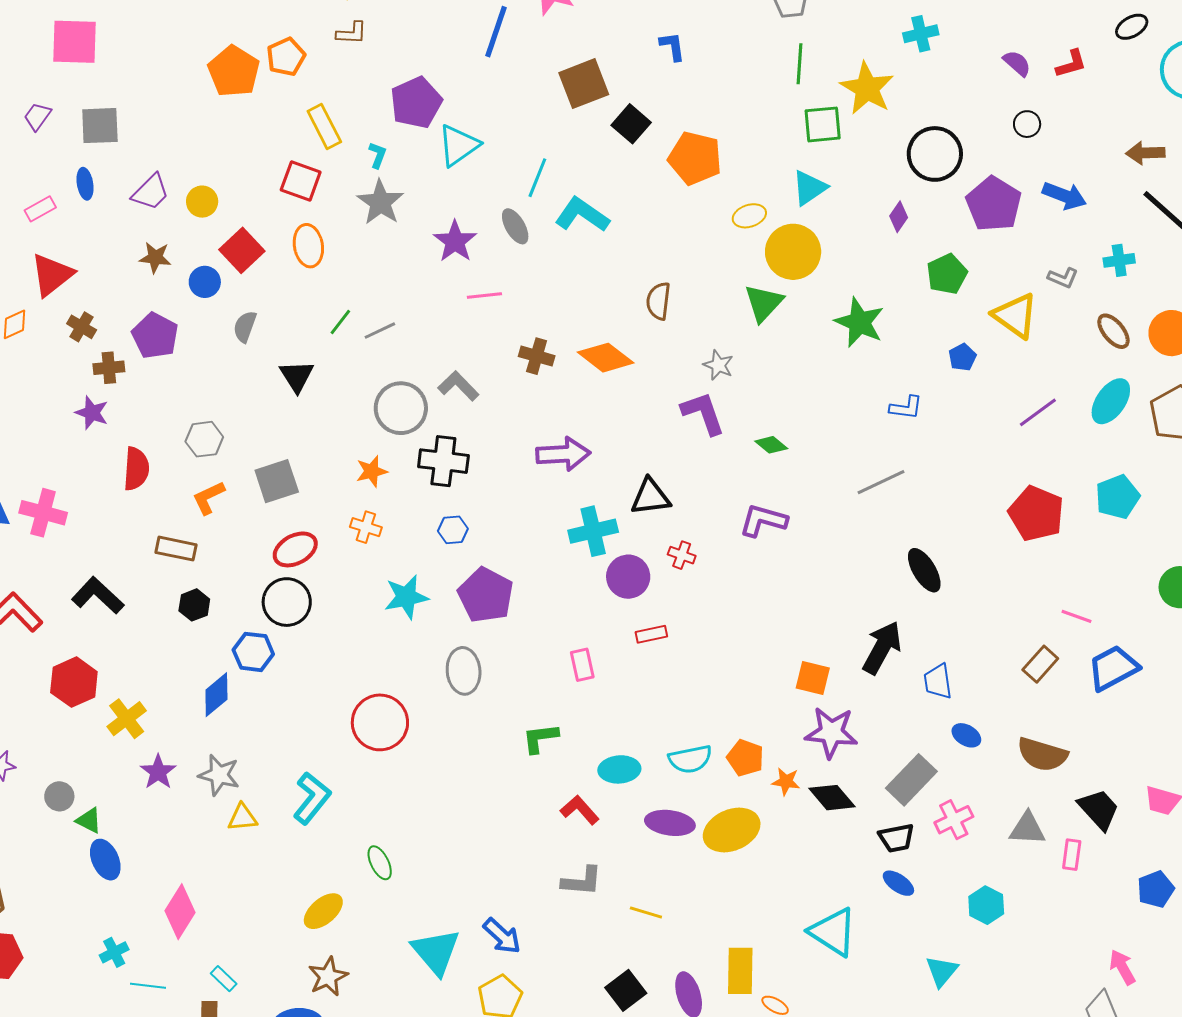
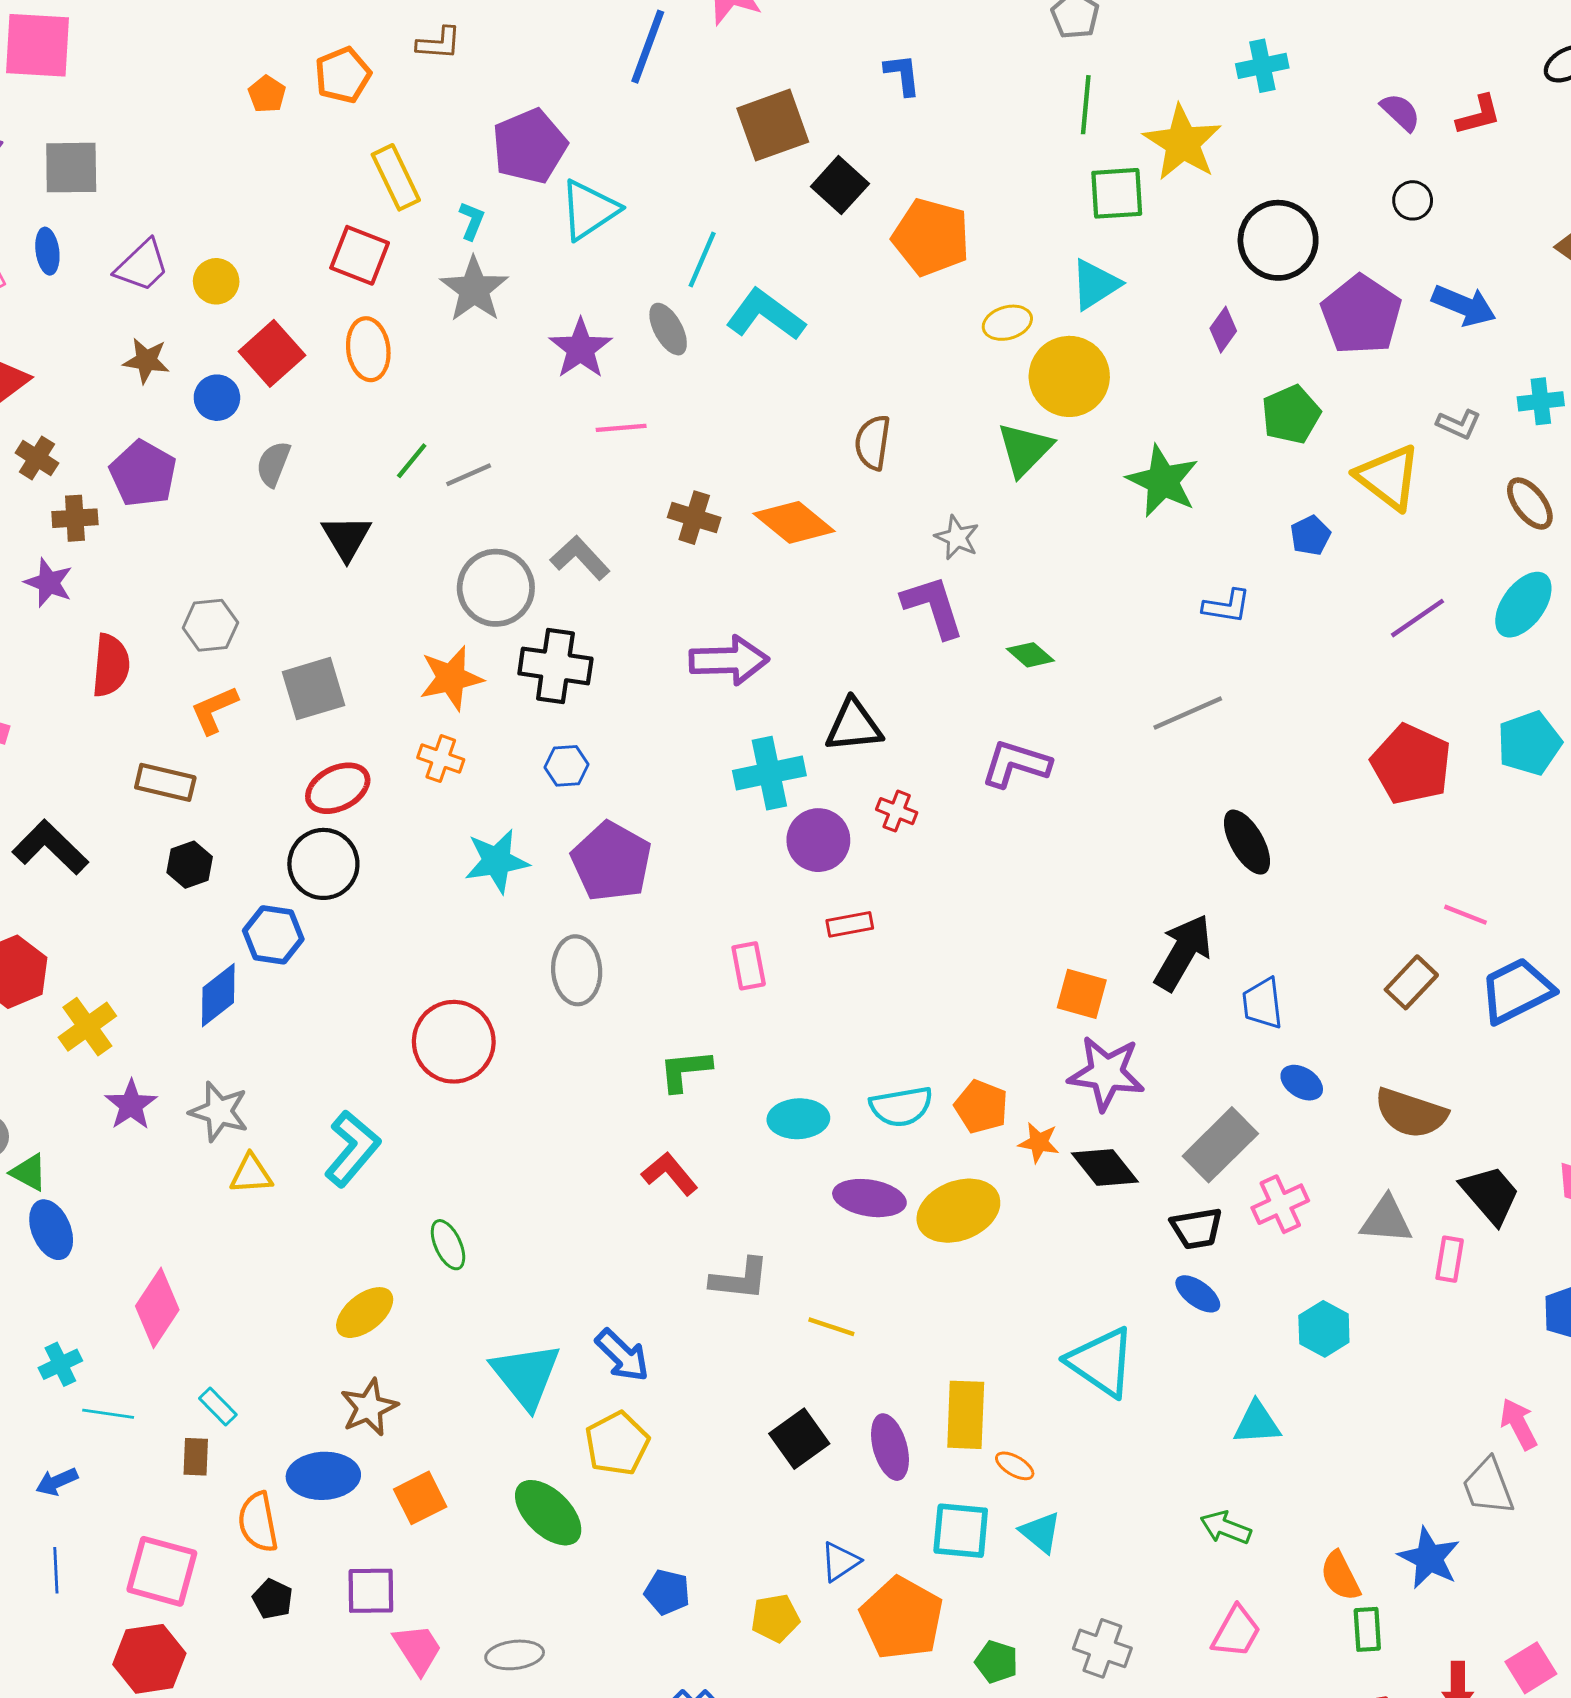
orange pentagon: (234, 71) -> (267, 94), size x0.5
orange star: (372, 471) -> (451, 678), size x1.4
red L-shape: (580, 810) -> (670, 1174), moved
cyan triangle: (942, 971) -> (1257, 1423), turned 45

